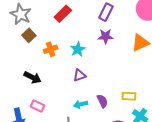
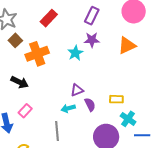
orange cross: (51, 49) -> (37, 54), size x1.6
cyan star: (78, 49) -> (75, 53), moved
purple triangle: (79, 75) -> (77, 90), moved
pink rectangle: (38, 106) -> (25, 111), turned -72

